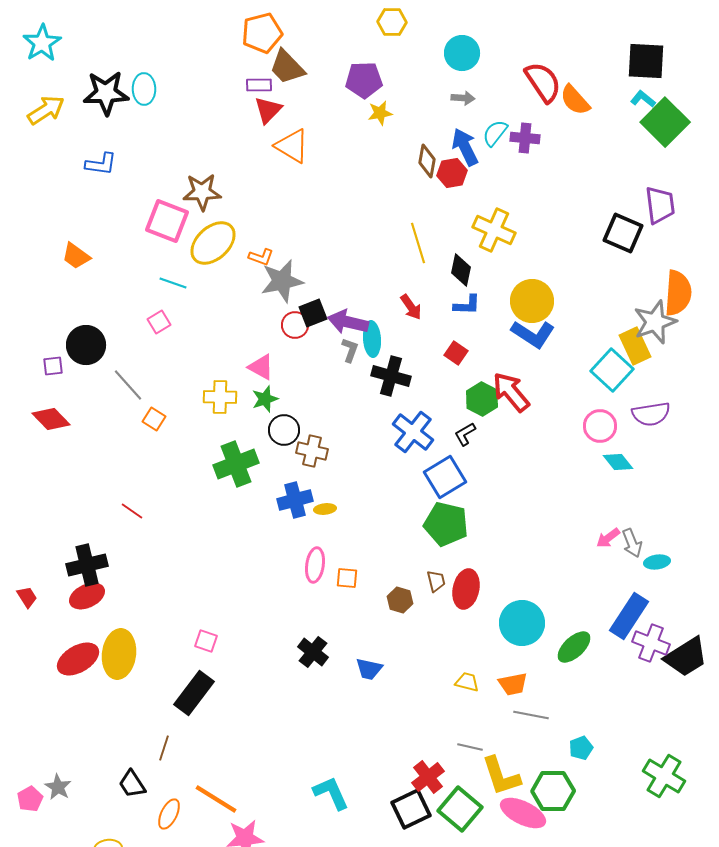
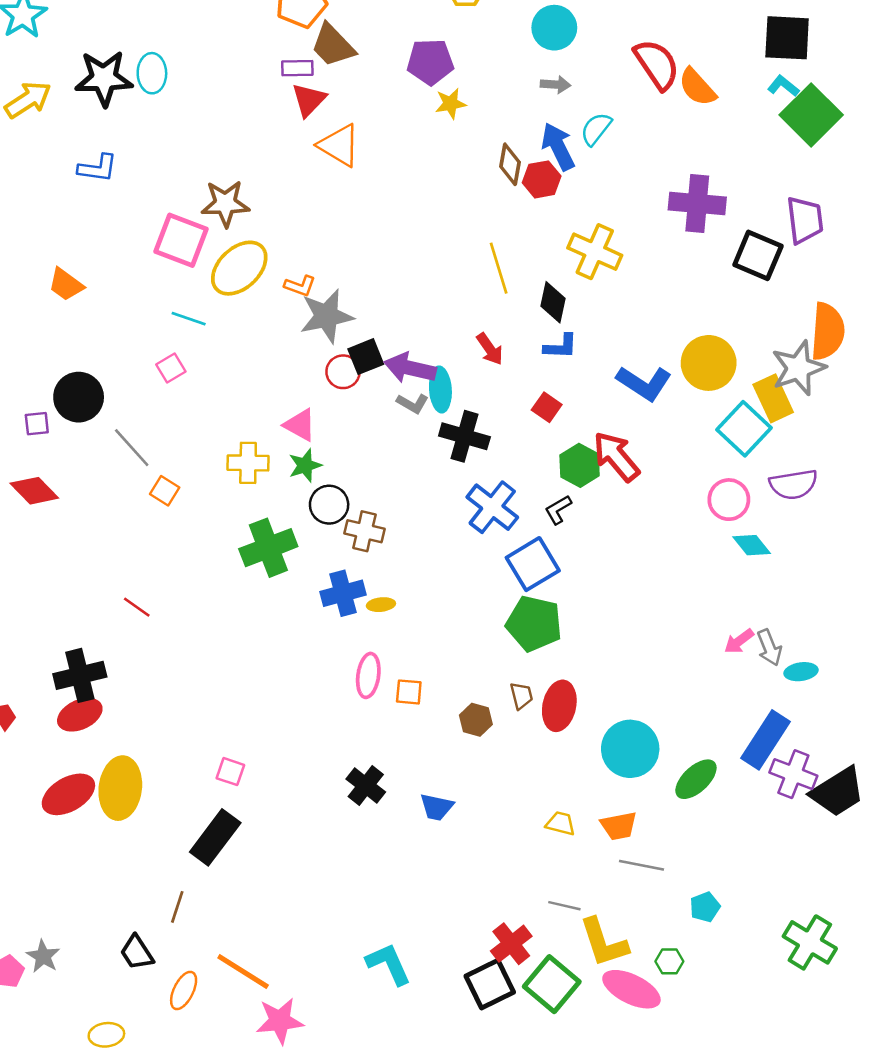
purple cross: (525, 138) -> (697, 204), moved, size x1.5
yellow circle: (532, 301) -> (709, 363), moved
gray L-shape: (350, 350) -> (413, 403), turned 100
green hexagon: (553, 791) -> (669, 961), size x0.5

